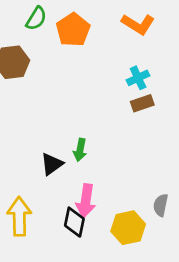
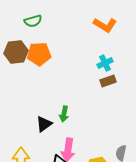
green semicircle: (36, 18) -> (33, 21), turned 42
orange pentagon: (73, 30) -> (39, 54), moved, turned 30

